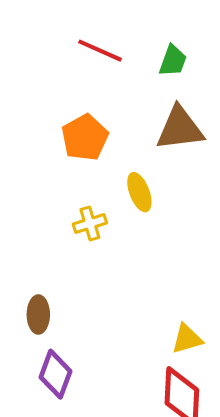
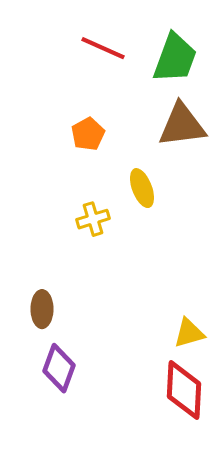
green trapezoid: (173, 61) -> (175, 58), size x1.6
orange pentagon: (85, 138) -> (88, 134), size x0.7

